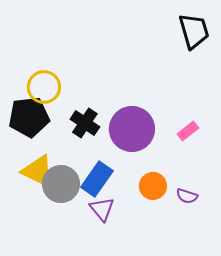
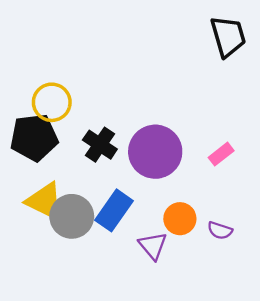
purple triangle: (102, 209) -> (153, 246), moved

